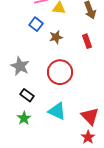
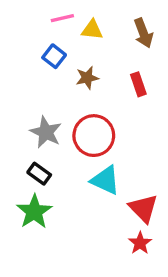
gray star: (20, 66) -> (46, 132), moved
cyan triangle: (57, 111) -> (105, 180), moved
green star: (24, 118) -> (34, 212), size x1.5

